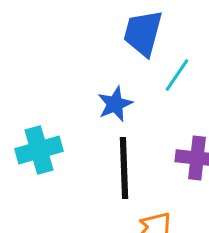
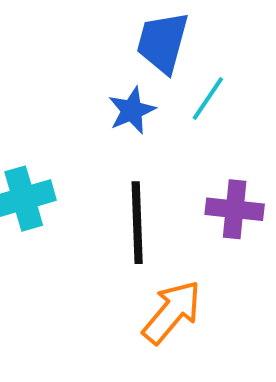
blue star: (115, 104) -> (132, 110), moved

